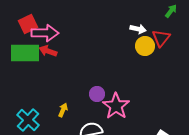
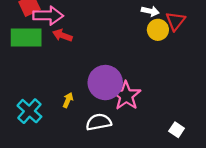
red arrow: (48, 51) -> (62, 35), moved
purple circle: (97, 94) -> (105, 83), size x2.0

